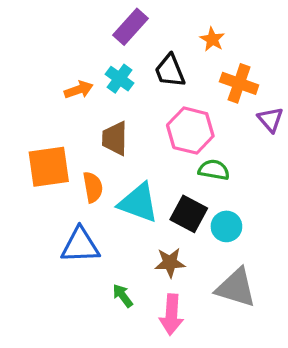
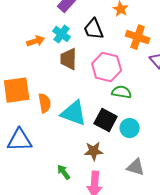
brown trapezoid: (115, 138) -> (69, 59), moved
blue triangle: (80, 245) -> (20, 140), moved
gray triangle: (236, 288) -> (136, 167), size x0.7

